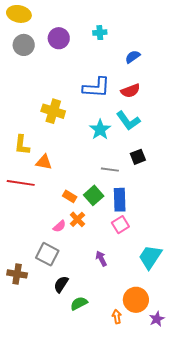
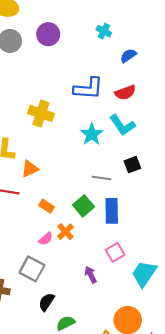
cyan cross: (100, 33) -> (104, 31), moved, turned 32
orange triangle: (44, 162) -> (30, 169), turned -36
orange rectangle: (70, 196) -> (46, 206), moved
pink square: (120, 225) -> (115, 252), moved

